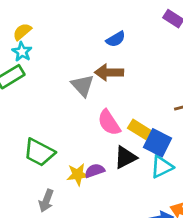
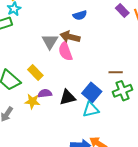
pink semicircle: (109, 123) -> (65, 51), moved
yellow rectangle: (140, 129) -> (35, 72), moved
purple semicircle: (95, 171) -> (45, 93), moved

